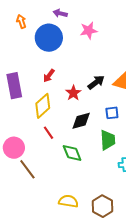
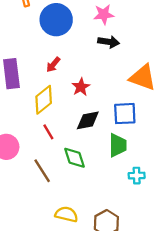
black arrow: (96, 82) -> (109, 42), moved, turned 42
blue square: (112, 113) -> (125, 114), size x1.5
brown line: (27, 169) -> (42, 171), moved

